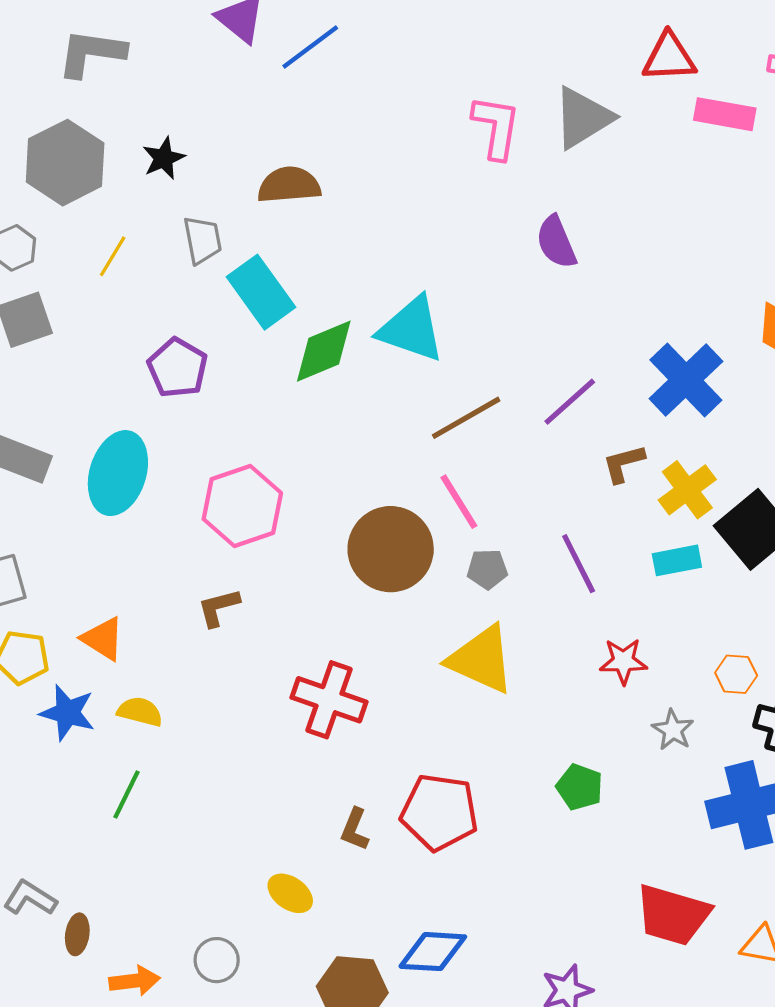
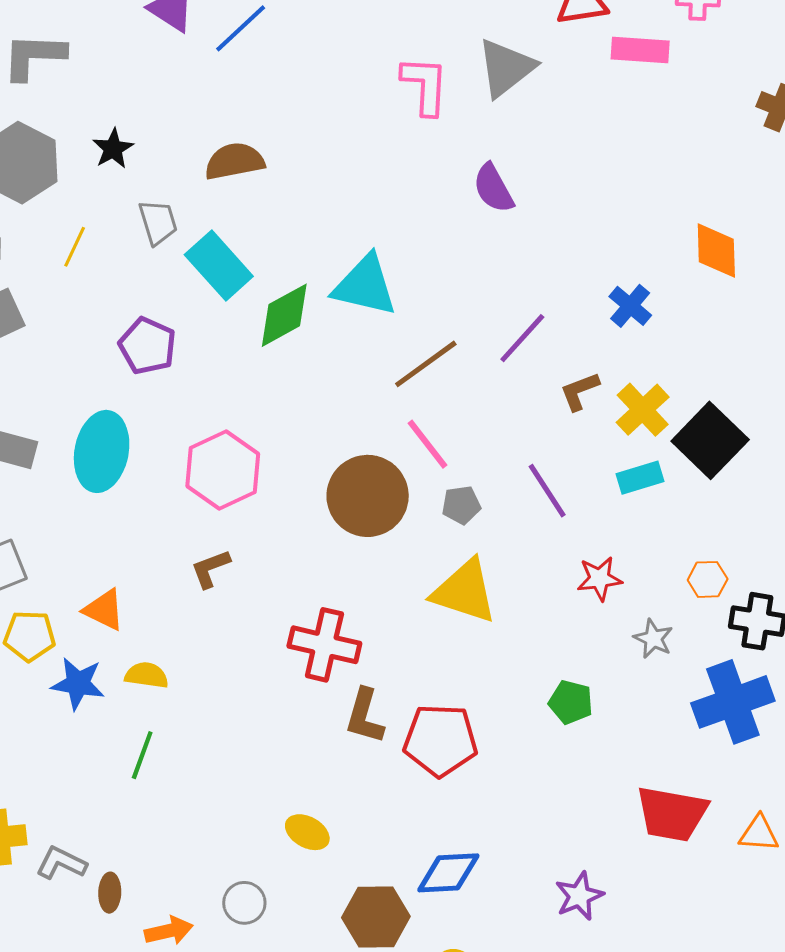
blue cross: (686, 380) -> (630, 306), size x0.6
brown L-shape: (355, 829) -> (365, 716), moved, size x1.4

